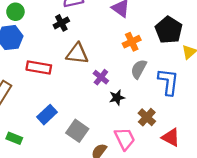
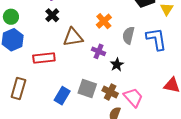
orange cross: (132, 42) -> (104, 21), moved
brown cross: (147, 117) -> (110, 92), moved
gray square: (77, 131) -> (87, 89), moved

